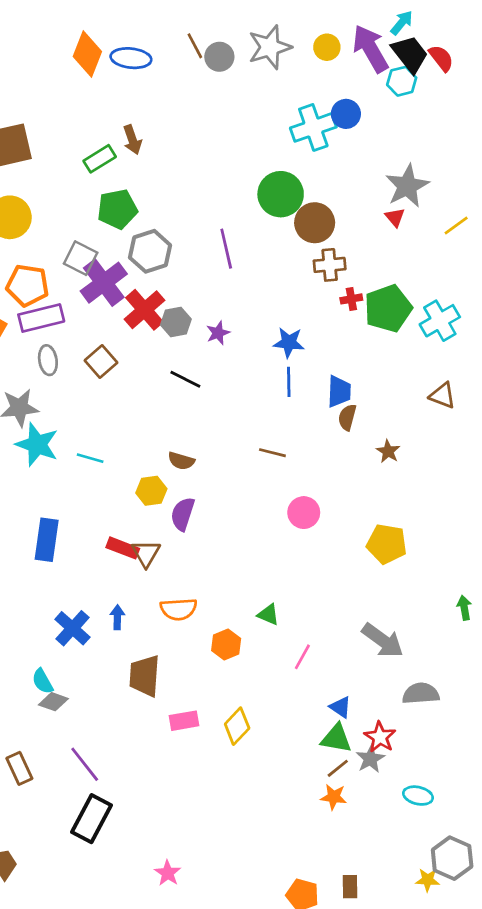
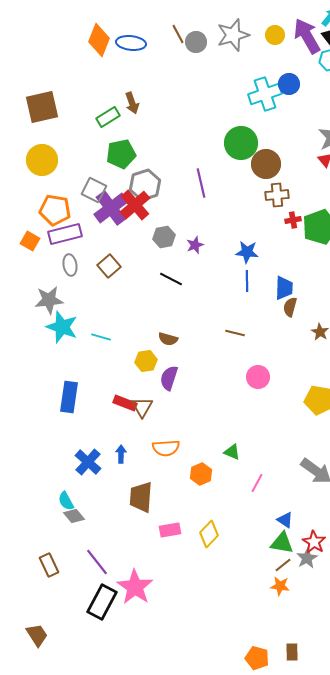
red cross: (145, 310) -> (135, 205), moved
gray diamond: (53, 702) -> (74, 516), turned 30
pink star: (168, 873) -> (135, 587), moved, size x1.8

